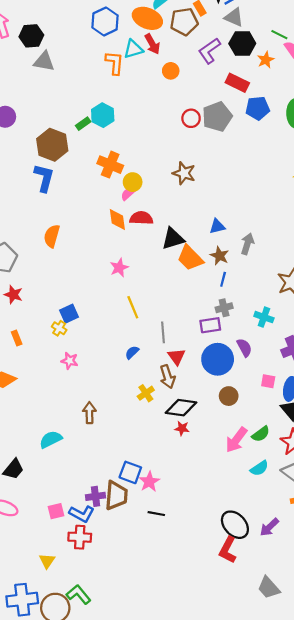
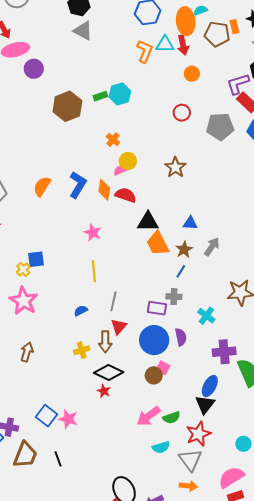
orange ellipse: (147, 18) -> (186, 21), turned 44
purple L-shape: (209, 51) -> (238, 84), moved
red circle: (191, 118) -> (182, 113), moved
orange cross: (110, 165) -> (113, 140), size x0.6
blue L-shape: (44, 178) -> (78, 185), moved
pink star: (119, 268) -> (93, 233), turned 30
pink star: (70, 361) -> (24, 301), size x1.8
pink square: (268, 381) -> (163, 368), moved
pink star: (149, 482) -> (68, 419), moved, turned 30
brown trapezoid: (116, 495) -> (25, 455), moved
black line: (156, 514) -> (58, 459), turned 42

